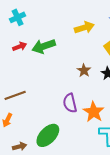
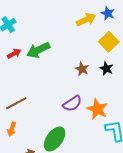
yellow arrow: (84, 28) -> (86, 20), moved
purple semicircle: (70, 103) -> (72, 104), turned -102

